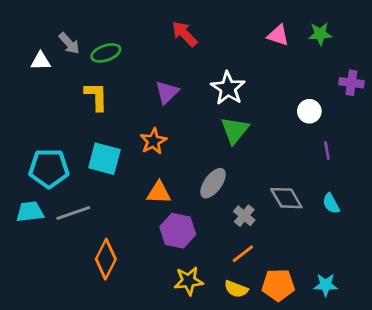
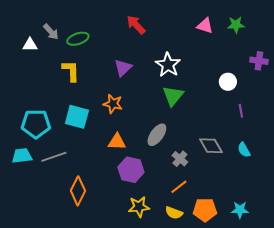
orange star: (153, 141) -> (113, 104), turned -30

